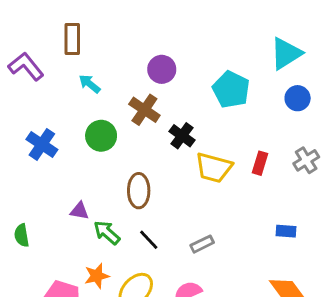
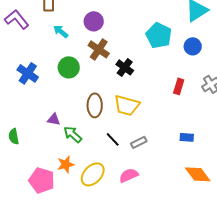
purple circle: (162, 69) -> (94, 21), moved
blue circle: (298, 98) -> (193, 46), moved
yellow trapezoid: (214, 168) -> (127, 105), moved
blue rectangle: (286, 231) -> (187, 137), moved
black line: (149, 240) -> (113, 139), moved

